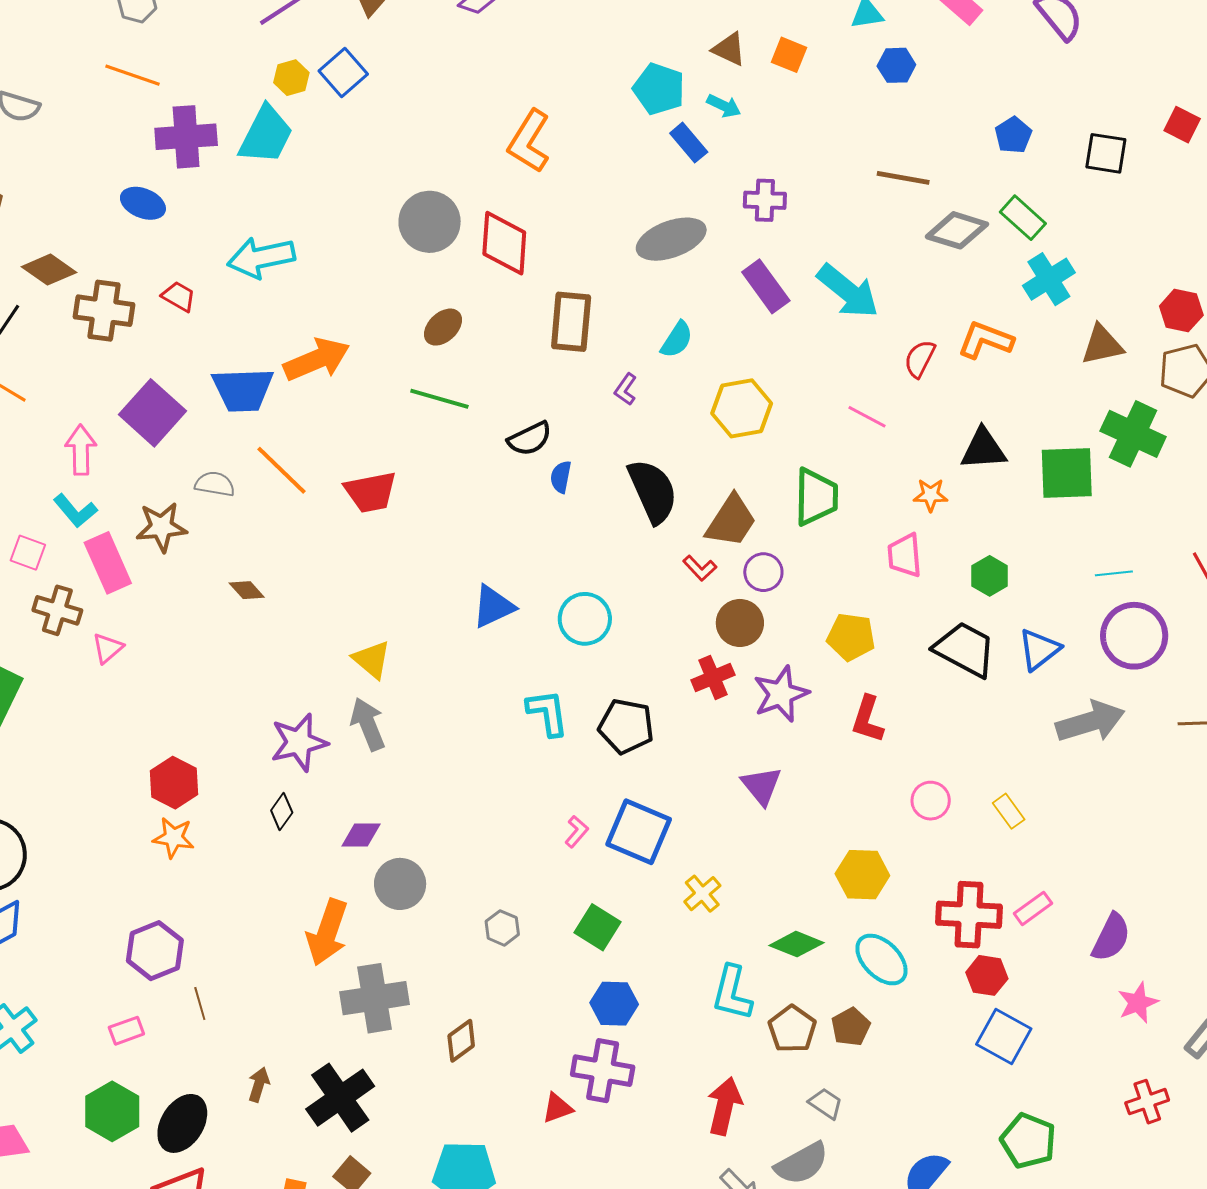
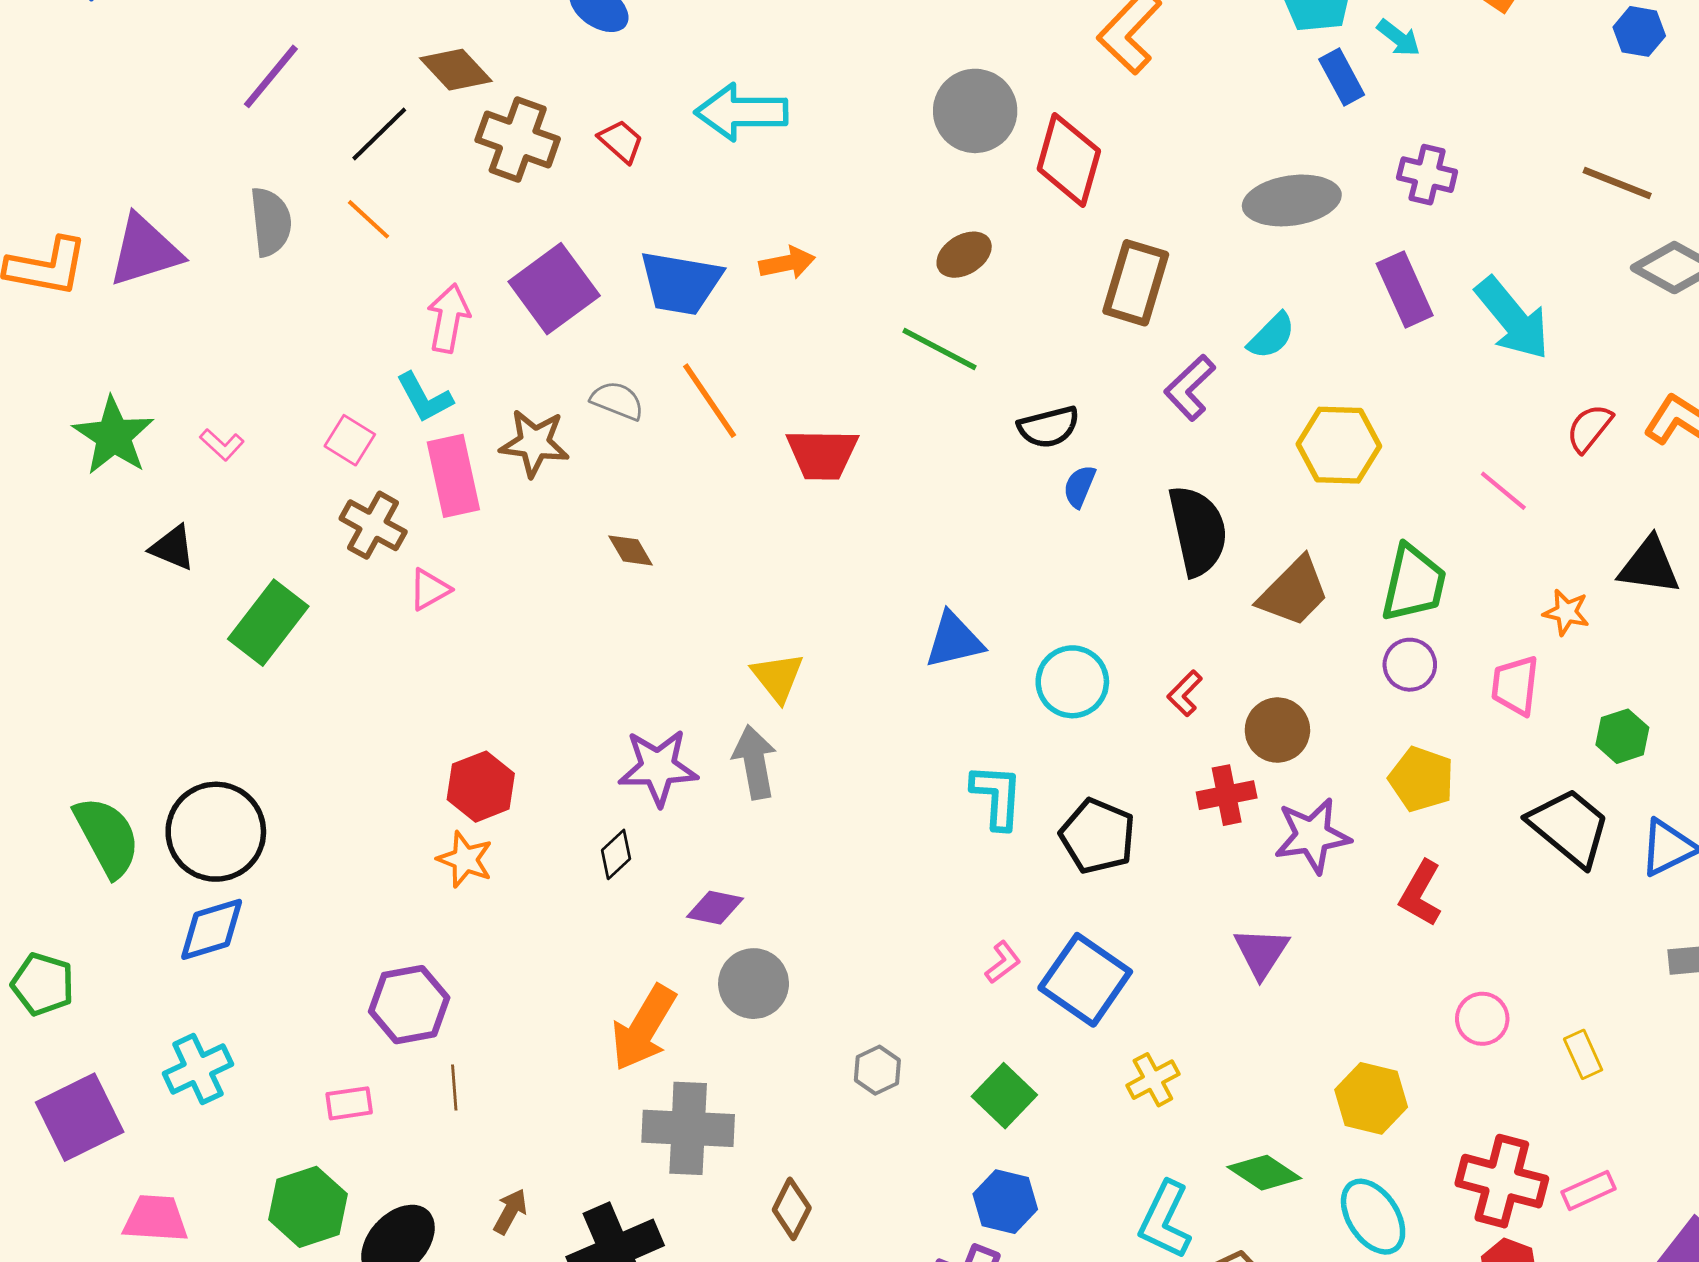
orange arrow: (317, 359) -> (787, 263), size x0.6
purple L-shape: (626, 389) -> (1190, 388), size x1.5
red L-shape: (700, 568) -> (1185, 693), moved, turned 76
purple circle: (763, 572) -> (1410, 665), moved
brown diamond: (461, 1041) -> (792, 1209), turned -39

